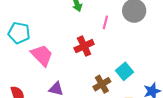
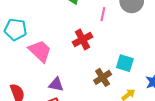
cyan square: (124, 71) -> (125, 63), turned -30

